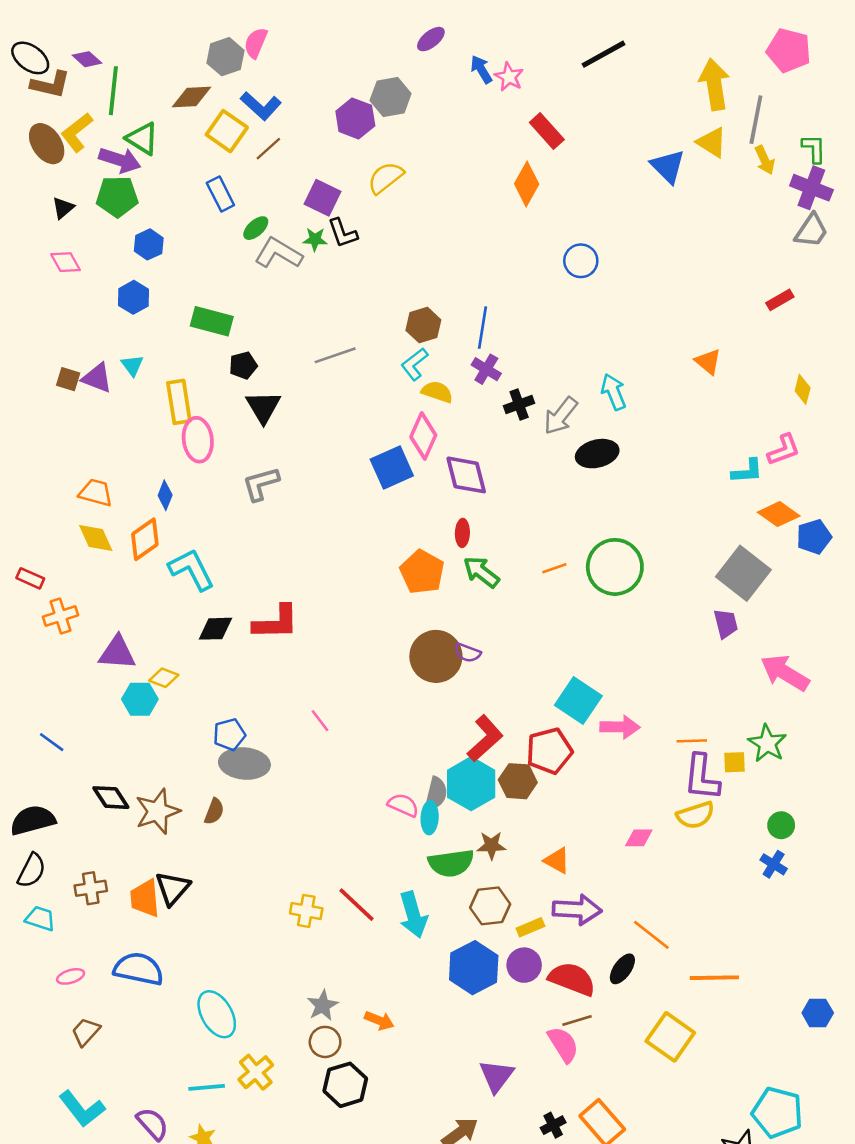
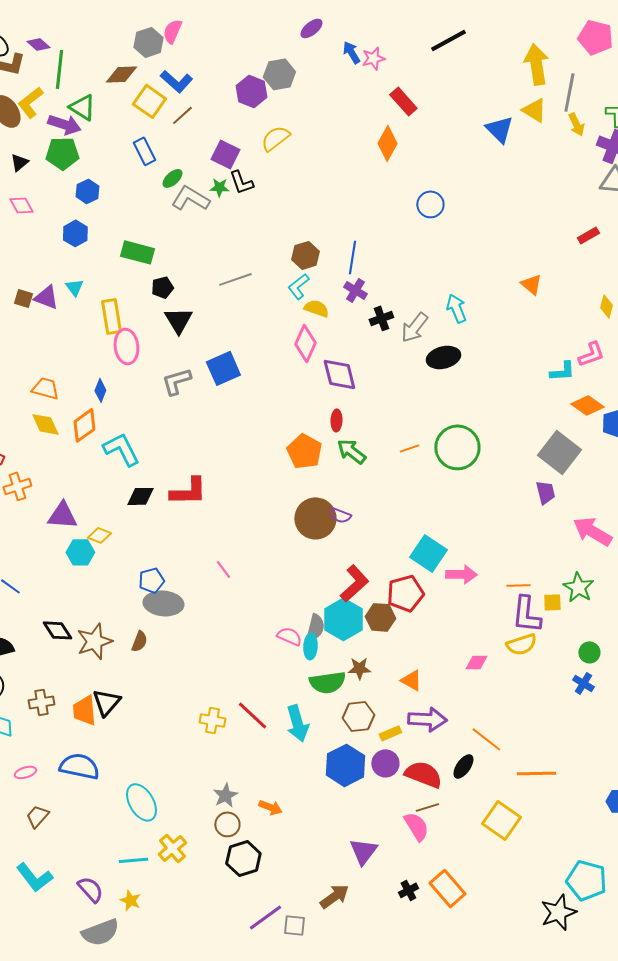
pink star: (509, 77) -> (373, 58), turned 30
blue square: (392, 467) -> (223, 368), moved

